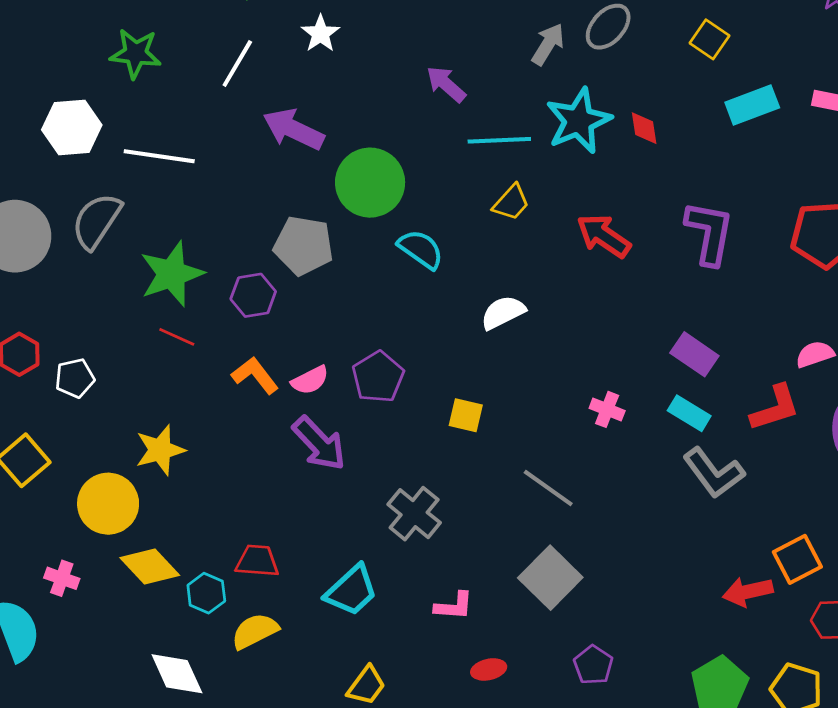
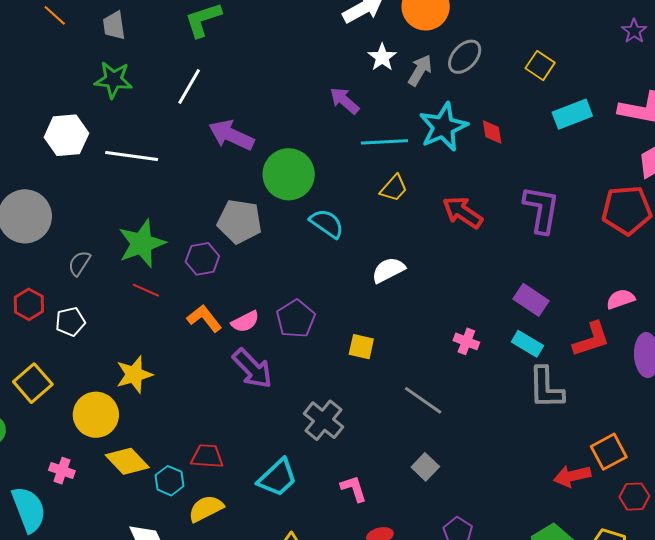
white star: (320, 34) -> (382, 57), moved
gray semicircle: (96, 221) -> (79, 263), moved, size x0.6
gray L-shape: (714, 473) -> (546, 388), turned 36
gray square: (550, 578) -> (425, 467), size x0.6
pink L-shape: (454, 606) -> (354, 489), turned -112

